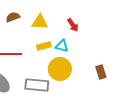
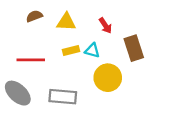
yellow circle: (60, 69) -> (108, 78), moved
brown rectangle: (101, 72) -> (134, 48), moved, size x1.5

